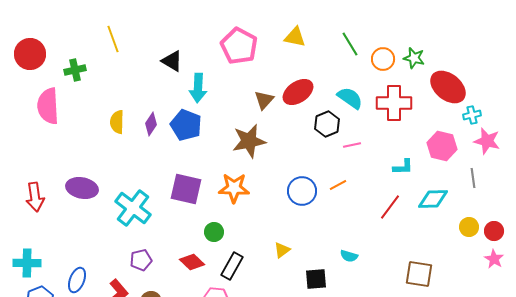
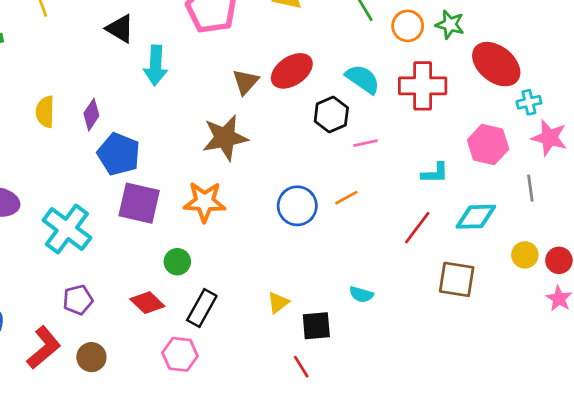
blue pentagon: (186, 125) -> (119, 154), moved
yellow triangle: (282, 250) -> (278, 303), moved
brown square: (419, 274) -> (457, 279), moved

